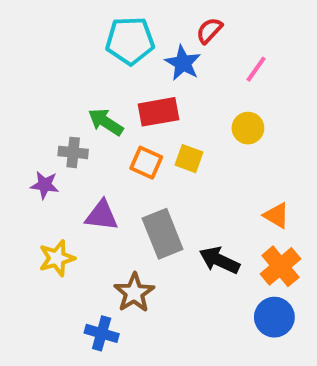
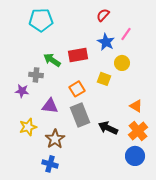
cyan pentagon: (130, 41) -> (41, 20), moved
blue star: (183, 63) -> (106, 42), moved
yellow square: (189, 159) -> (104, 79), moved
orange square: (146, 163) -> (77, 89), moved, turned 35
brown star: (134, 293) -> (55, 139), moved

